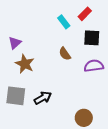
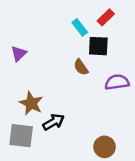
black square: (92, 38) -> (98, 46), moved
brown star: (25, 64) -> (31, 103), moved
gray square: (16, 96) -> (21, 136), moved

